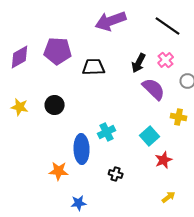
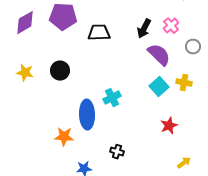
cyan square: (150, 136) -> (159, 87), moved
black cross: (116, 174) -> (117, 152), moved
yellow arrow: (169, 197) -> (184, 163), moved

